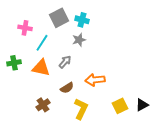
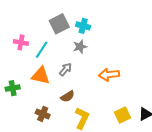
pink cross: (25, 28) -> (21, 42), moved
green cross: (14, 63) -> (13, 88), moved
orange arrow: (95, 80) -> (109, 75), moved
brown cross: (43, 105) -> (43, 114), turned -32

